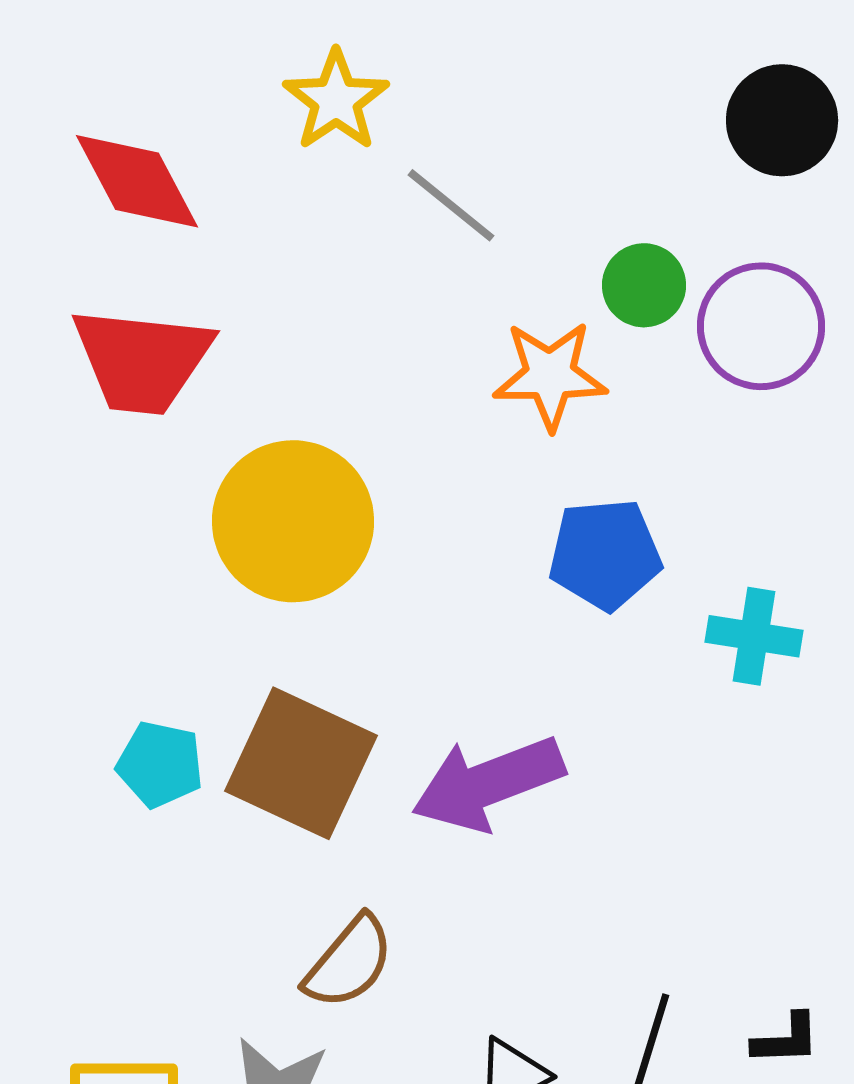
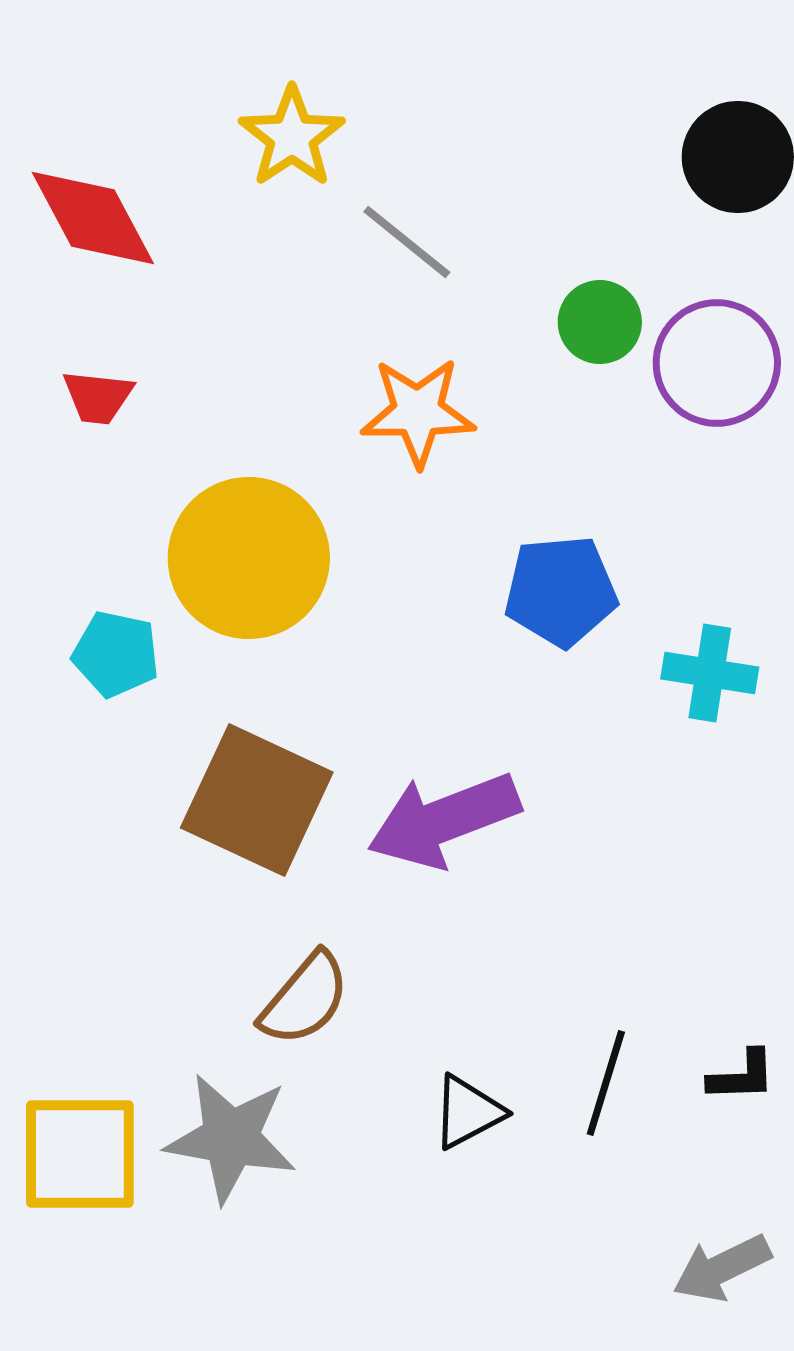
red trapezoid: (142, 360) -> (98, 397), size x0.5
orange star: (550, 375) -> (418, 412), moved
cyan pentagon: (160, 764) -> (116, 654), moved

